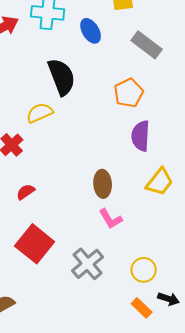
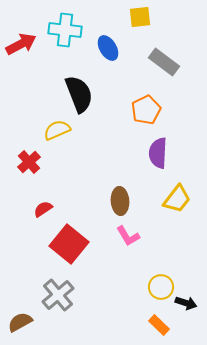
red square: (35, 244) -> (69, 244), moved
gray cross: (88, 264) -> (58, 295), moved
black arrow: (169, 299) -> (186, 303), moved

